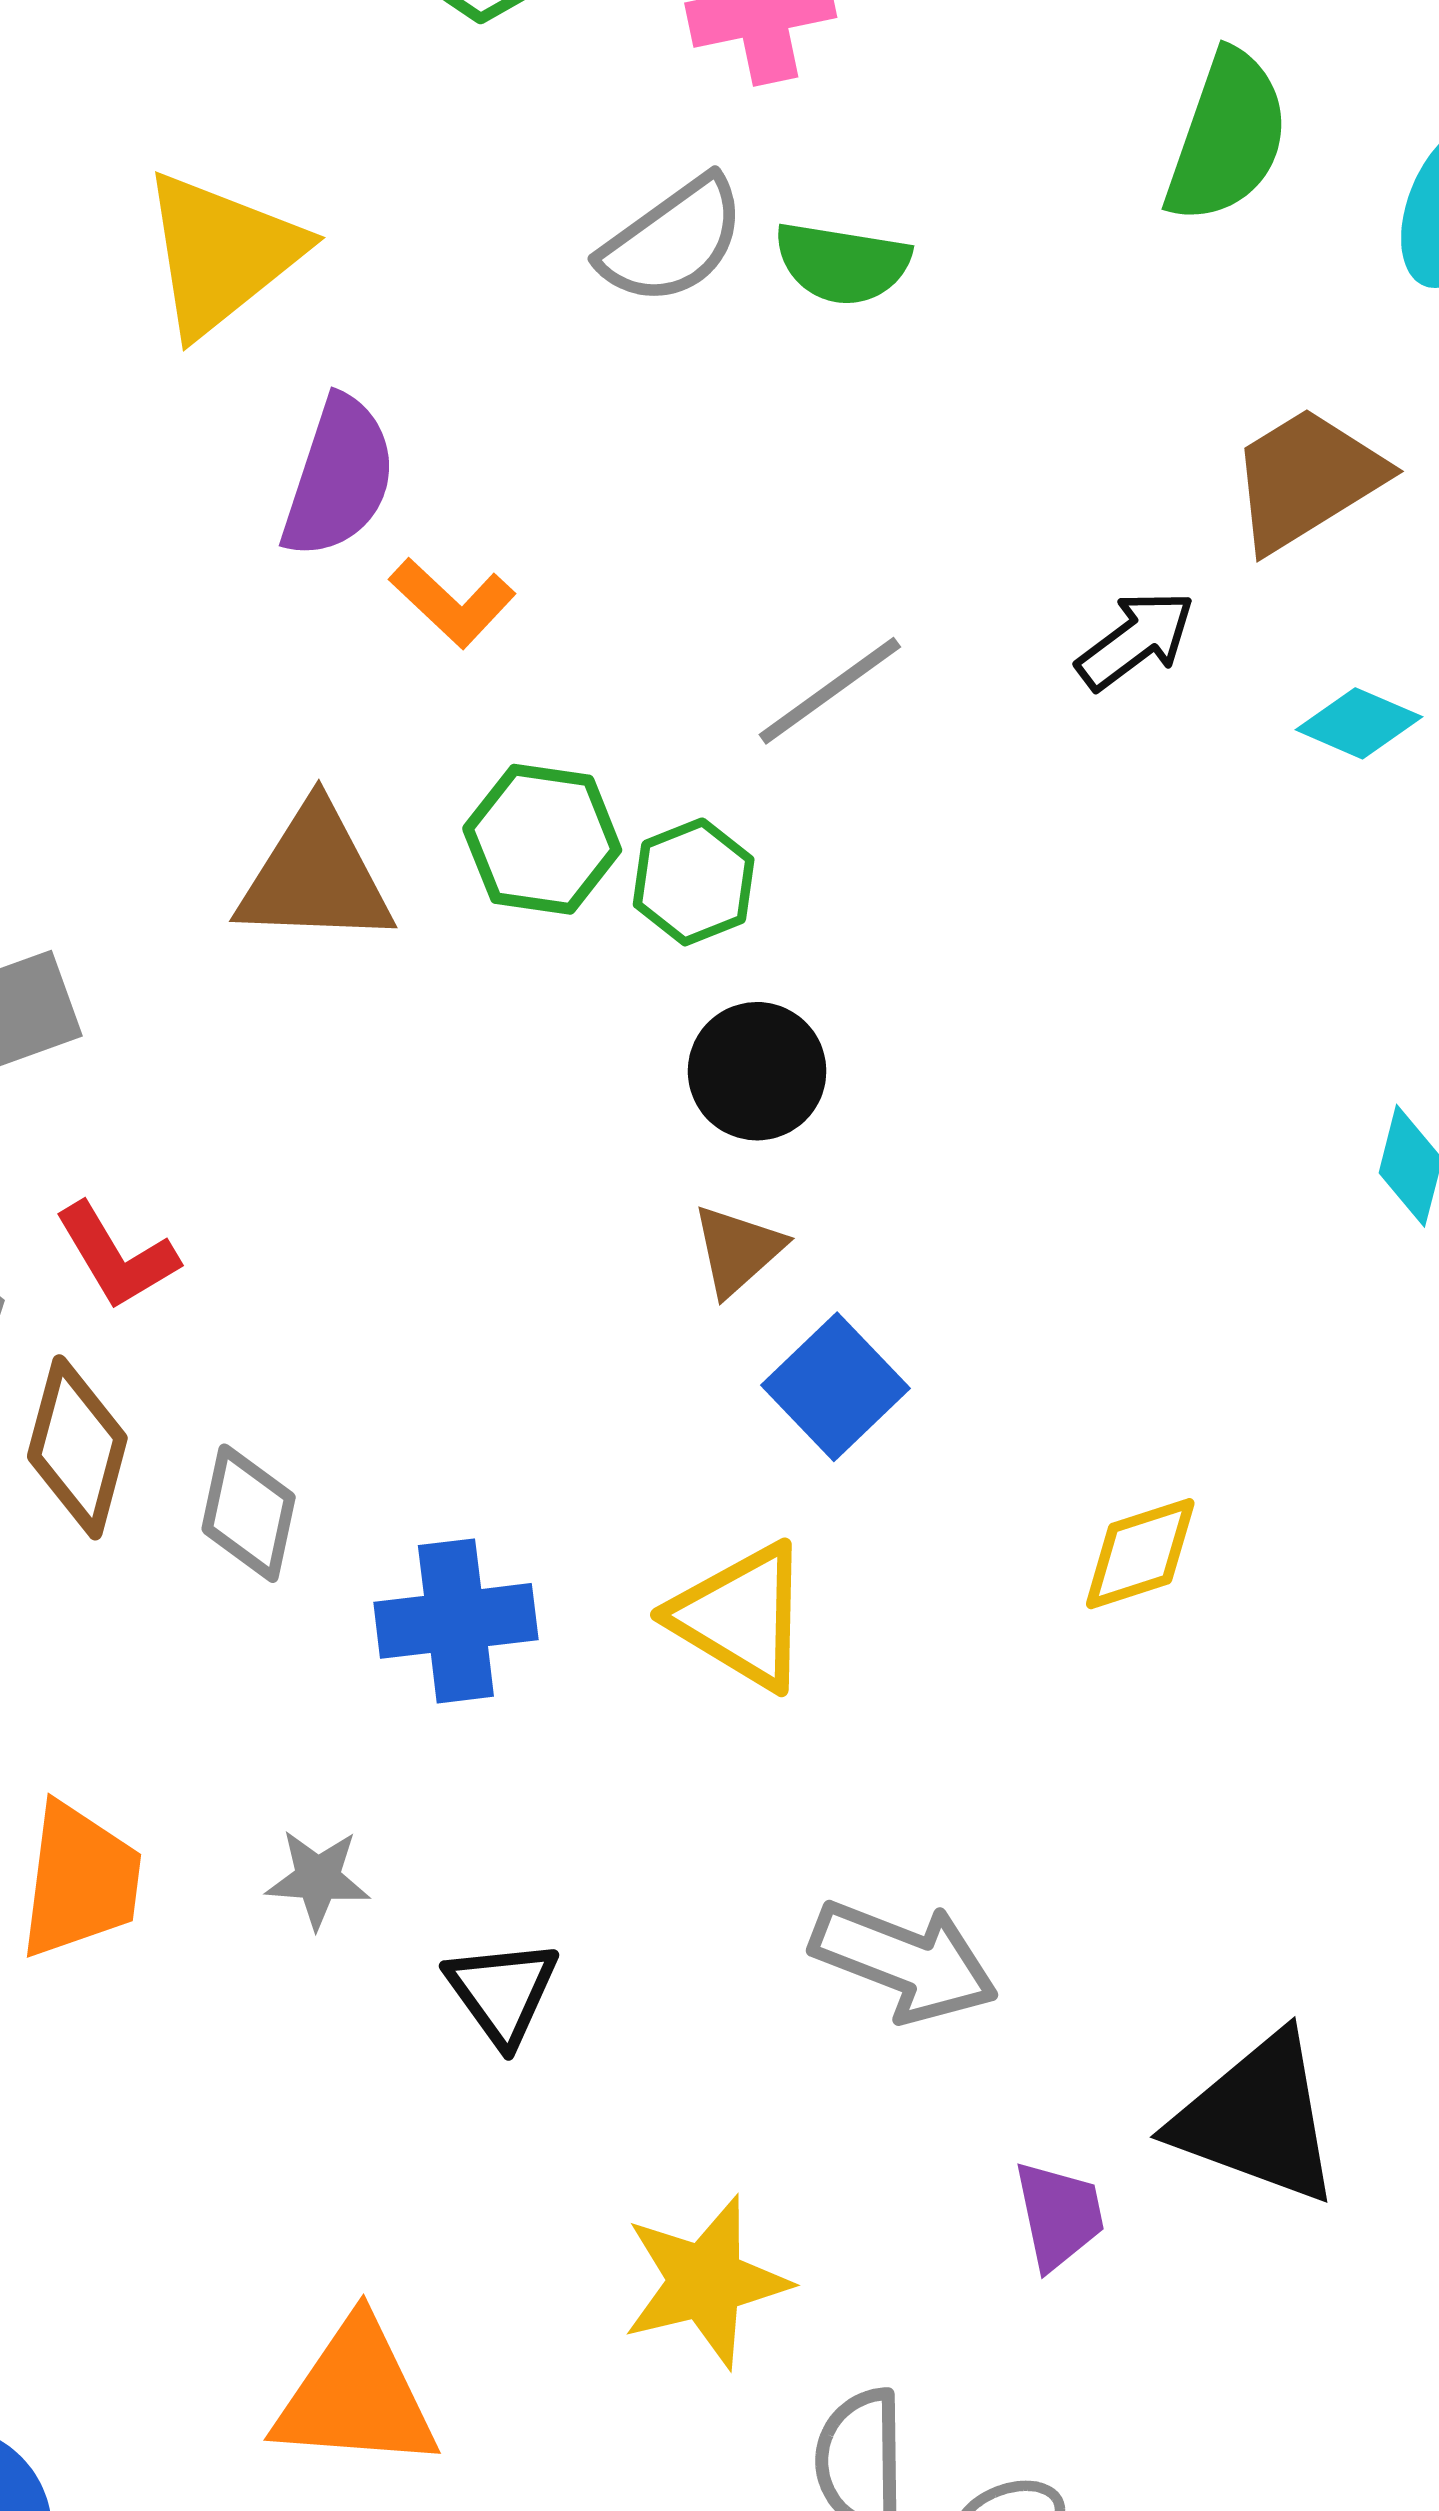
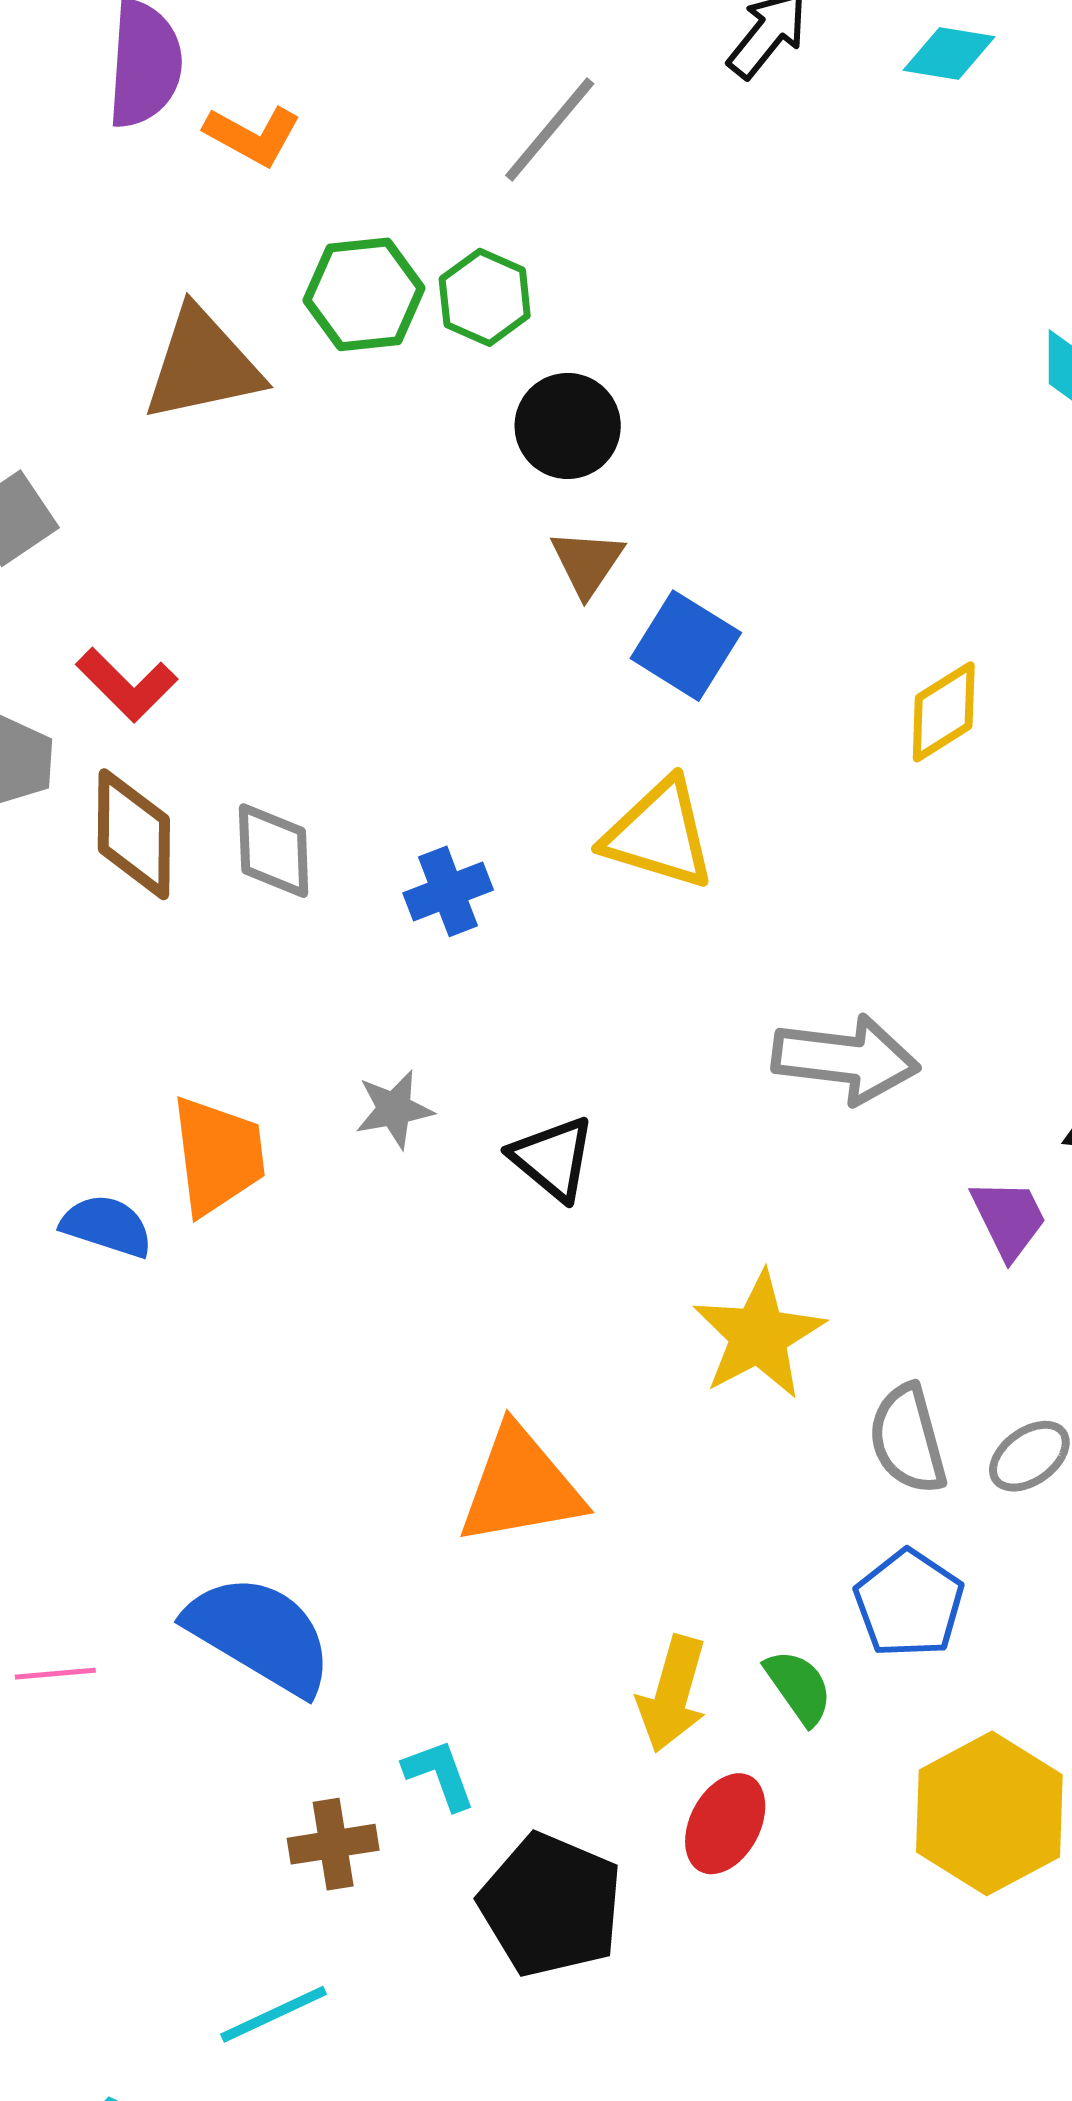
blue cross: (456, 1621) -> (448, 891), size x0.7

